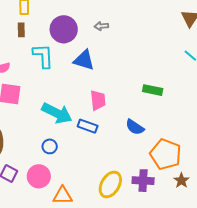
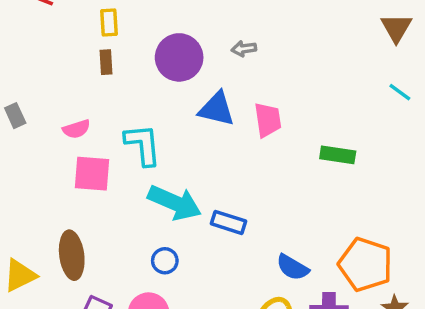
cyan L-shape: (43, 56) -> (143, 145), moved
pink trapezoid: (98, 100) -> (268, 120), moved
blue semicircle: (135, 127) -> (293, 267), moved

